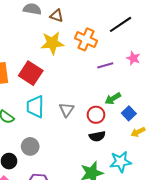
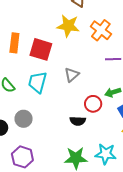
red square: (31, 73) -> (41, 49), turned -30
gray triangle: (67, 110) -> (72, 75), moved
black semicircle: (97, 136) -> (78, 121), moved

